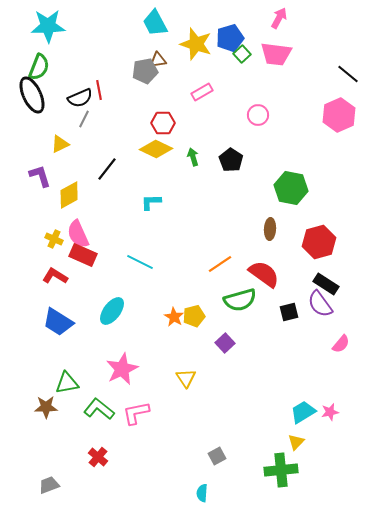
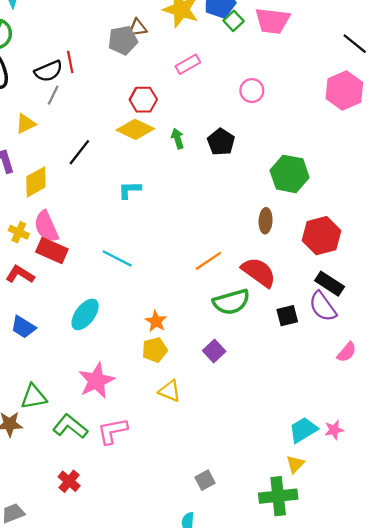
yellow pentagon: (194, 316) -> (155, 350), moved
blue trapezoid: (58, 322) -> (23, 327), size x0.7
yellow triangle: (186, 378) -> (170, 391), turned -35

